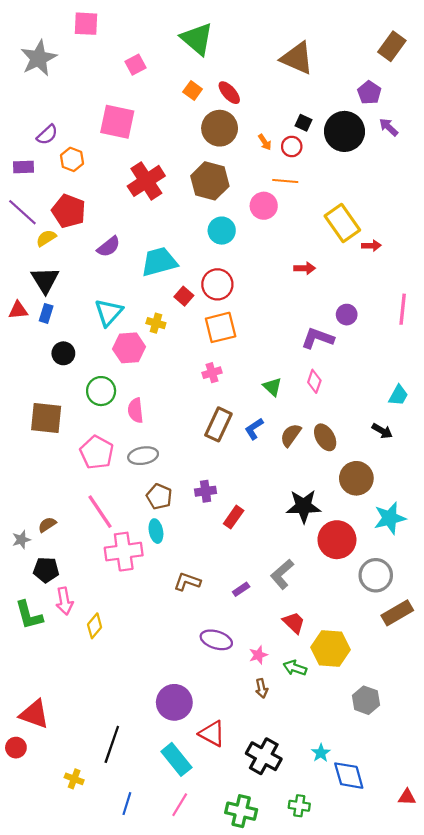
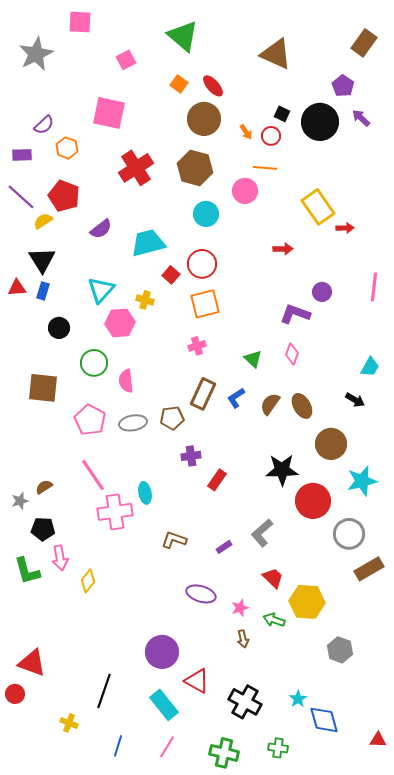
brown pentagon: (159, 497) -> (172, 418), moved, turned -30

